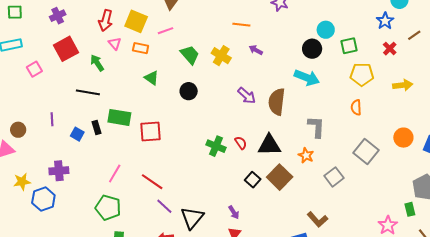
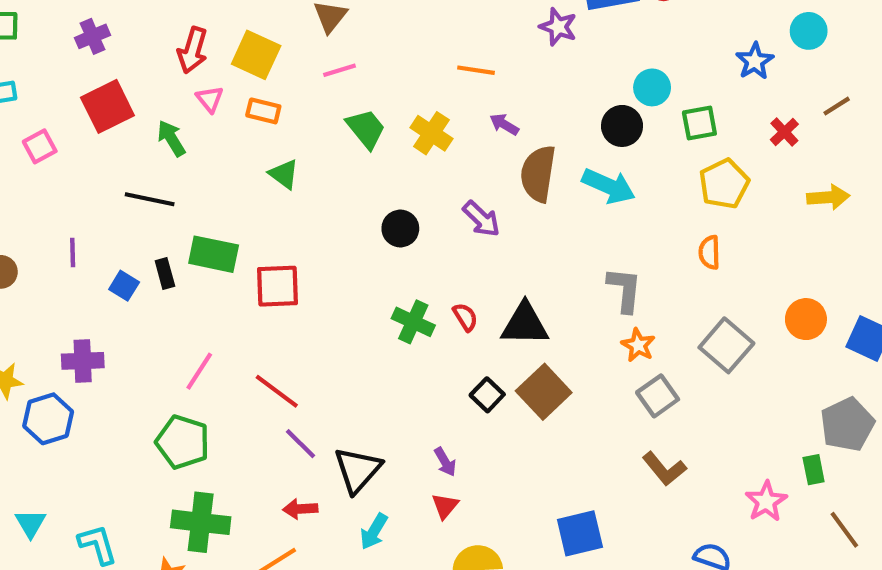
blue star: (385, 21) -> (755, 61), moved
pink line: (165, 31) -> (339, 70), moved
yellow pentagon: (362, 74) -> (724, 184), turned -30
yellow arrow: (403, 85) -> (828, 197), moved
black circle: (189, 91) -> (400, 229), moved
brown semicircle: (277, 102) -> (538, 174), moved
orange star: (306, 155) -> (638, 345), moved
brown L-shape: (317, 219) -> (664, 469), moved

